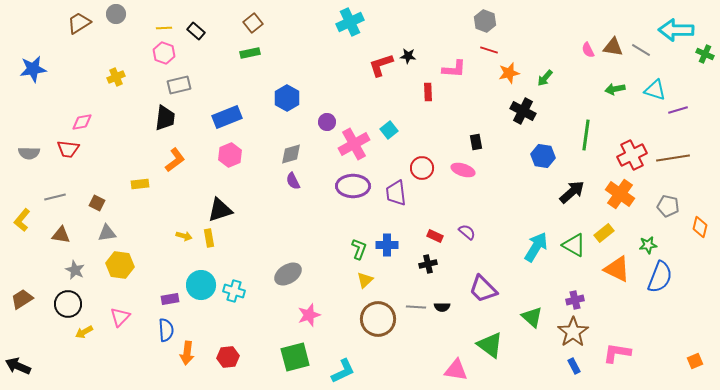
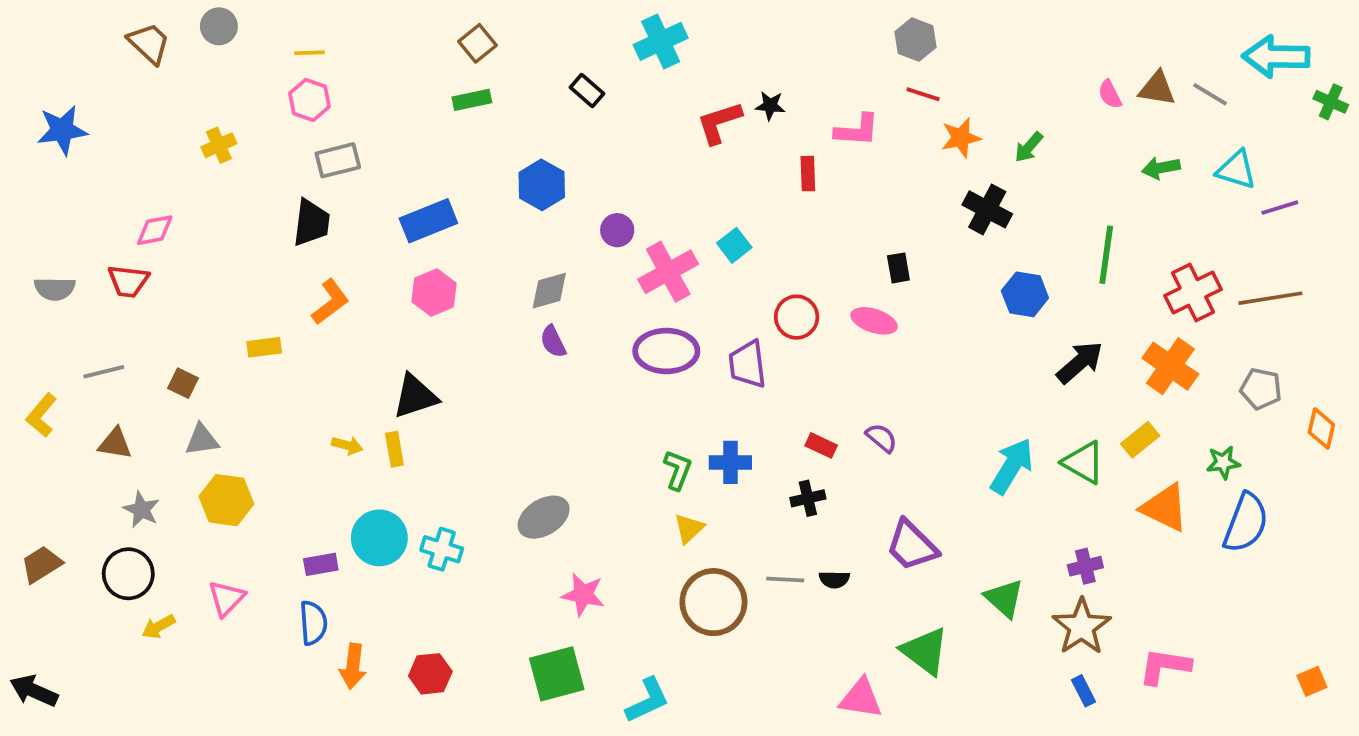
brown trapezoid: (79, 23) -> (149, 43), turned 75
black rectangle: (196, 31) -> (587, 90), moved
pink star: (309, 315) -> (583, 595), turned 30

